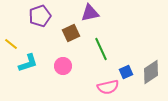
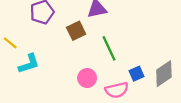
pink circle: (63, 66) -> (87, 78), moved

